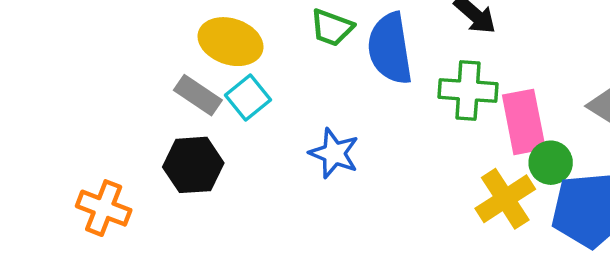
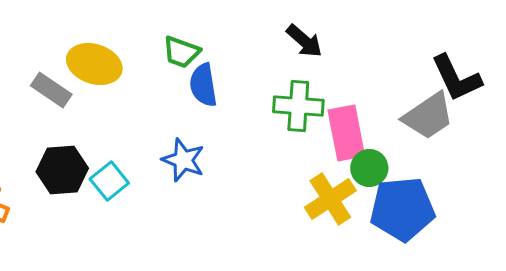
blue semicircle: (390, 49) -> (203, 85), moved, size x0.7
gray rectangle: (198, 95) -> (51, 90), moved
cyan square: (248, 97) -> (109, 181), moved

